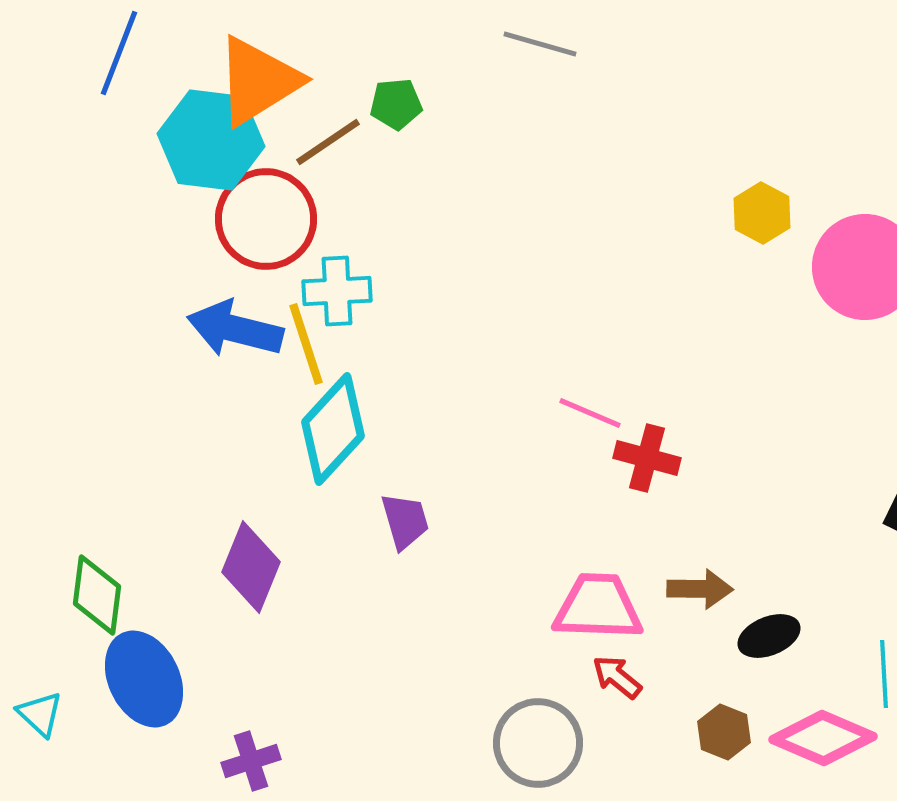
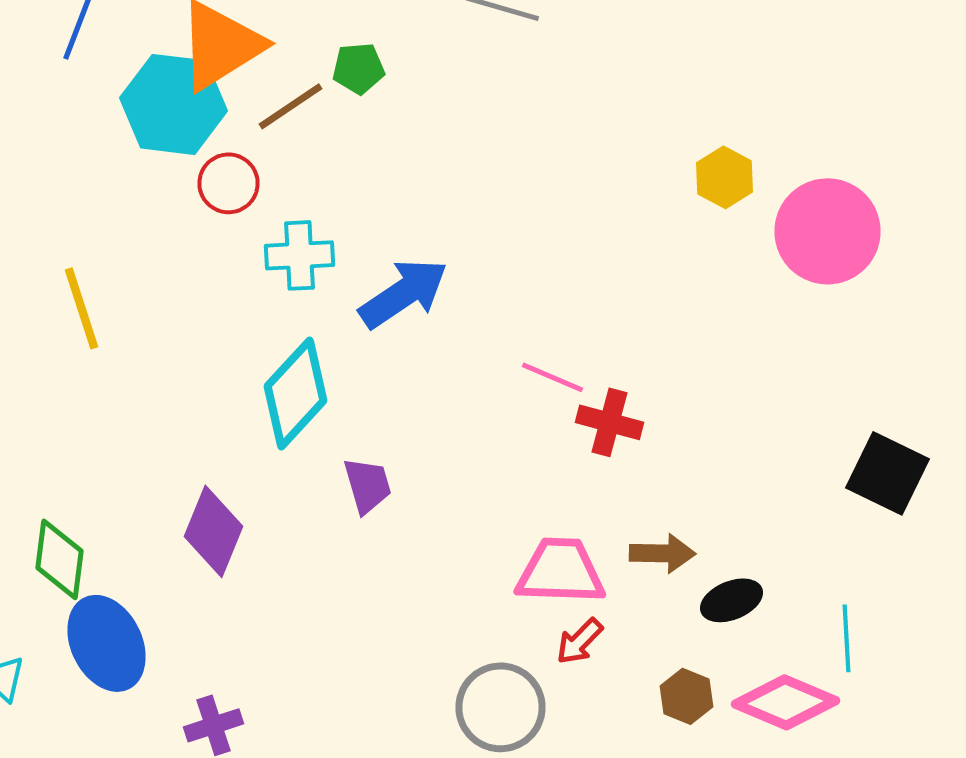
red circle: (266, 219) -> (228, 183), size x0.6
blue arrow: (235, 329) -> (404, 293), moved, turned 132
yellow line: (306, 344) -> (82, 308), moved
red arrow: (617, 677) -> (580, 641), turned -84

